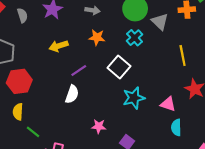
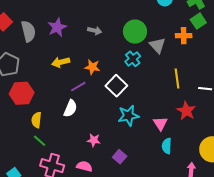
gray semicircle: (22, 15) -> (28, 31), size x1.5
orange star: (97, 37) -> (92, 67), moved
pink triangle: (168, 104) -> (160, 123), turned 35
yellow semicircle: (18, 112) -> (36, 120), moved
green line: (33, 132) -> (40, 141), moved

